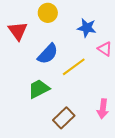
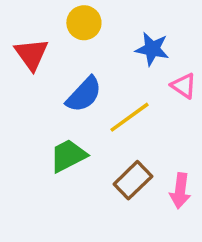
brown rectangle: (64, 118) -> (133, 180), moved

